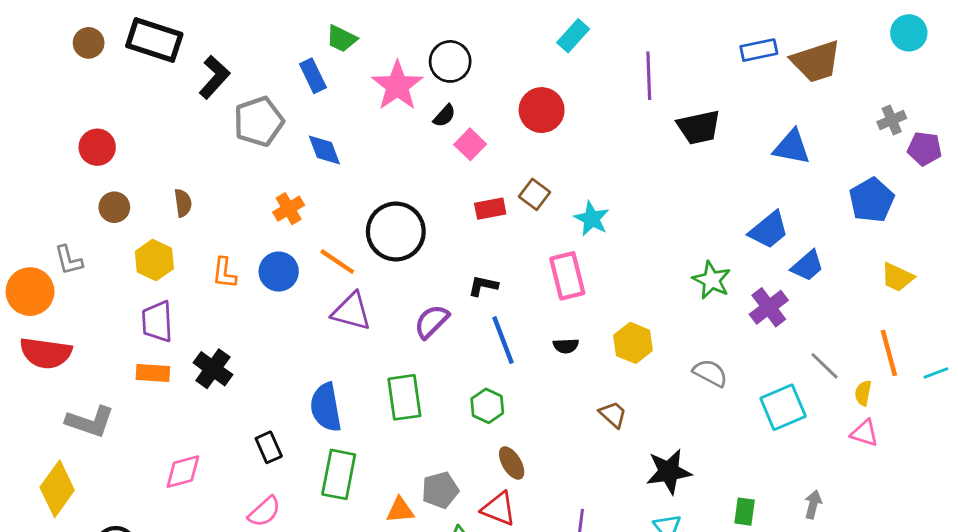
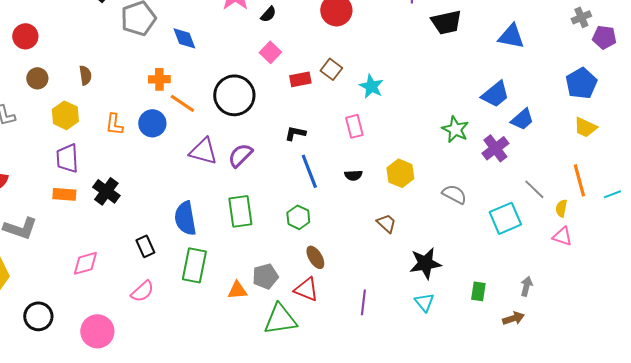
pink square: (470, 144) -> (270, 52), moved
blue pentagon: (872, 200) -> (581, 83), moved
orange cross: (289, 209) -> (159, 79), turned 30
orange line: (337, 262) -> (182, 103), moved
pink rectangle: (567, 276) -> (354, 126), size x0.7
purple semicircle: (432, 322) -> (240, 155), moved

